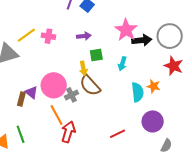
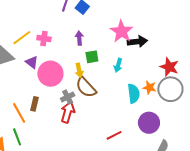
purple arrow: (84, 36) -> (79, 38), turned -88
gray circle: (170, 36) -> (170, 89), moved
pink circle: (54, 85) -> (50, 74), moved
purple triangle: (31, 92) -> (32, 62), moved
brown rectangle: (21, 99) -> (34, 104), moved
orange line: (57, 115) -> (19, 113), moved
red arrow: (68, 132) -> (68, 112), moved

